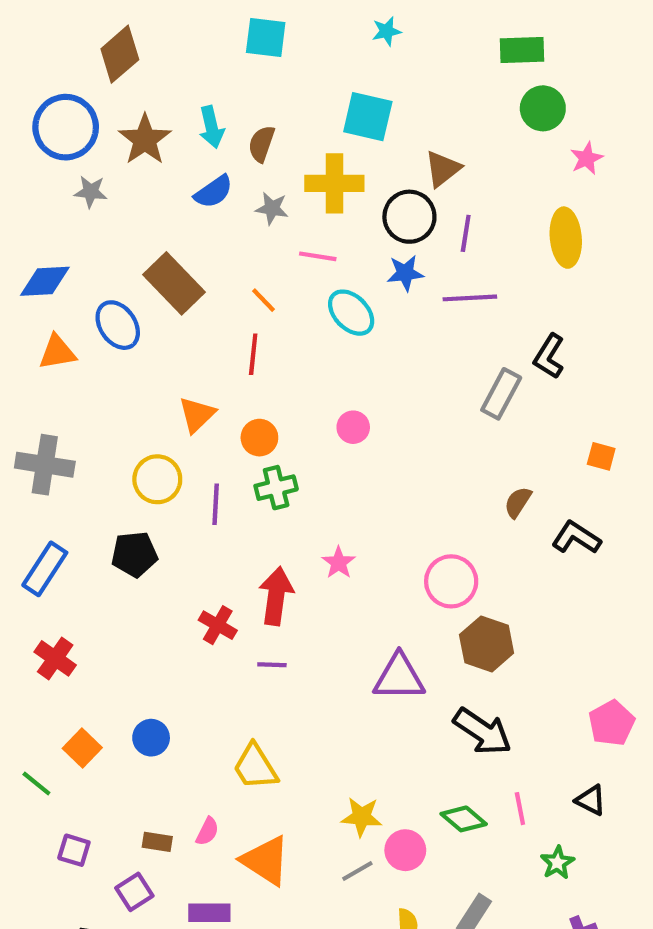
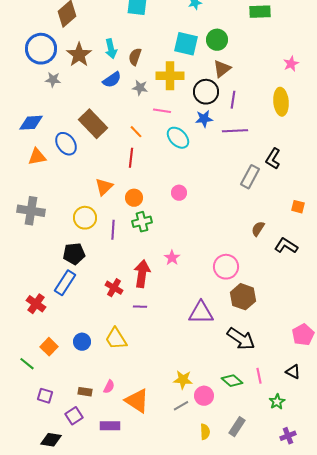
green circle: (543, 108) -> (217, 40), moved
blue rectangle: (45, 569) -> (65, 283), moved
yellow trapezoid: (255, 767) -> (116, 339), moved

